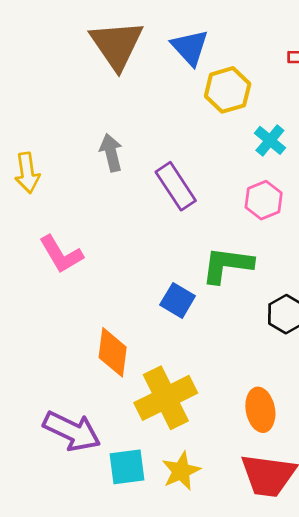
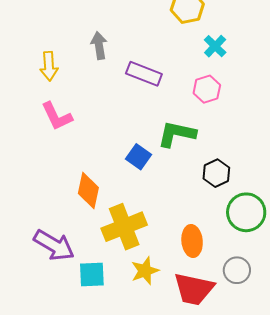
yellow arrow: (27, 173) -> (49, 66), moved
purple rectangle: (176, 186) -> (144, 74), turned -40
yellow star: (181, 471) -> (145, 271), moved

